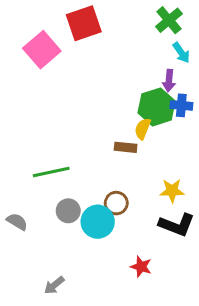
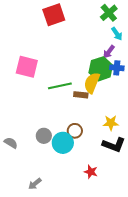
pink square: (42, 50) -> (27, 67), moved, turned -35
purple arrow: (169, 81) -> (109, 52), turned 32
yellow semicircle: (143, 129) -> (92, 83), size x1.5
green line: (51, 172) -> (60, 86), moved

